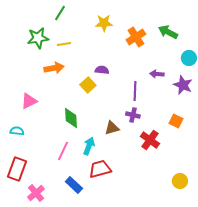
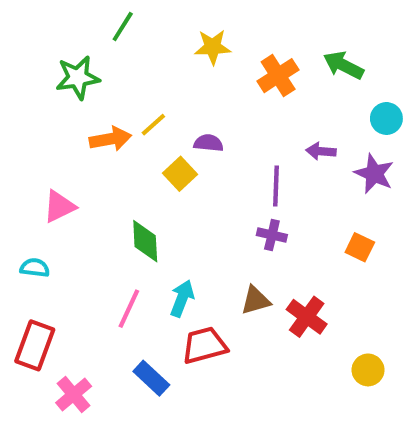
yellow line: (64, 44) -> (153, 125), moved, turned -32
brown triangle: (112, 128) -> (256, 300), moved
red cross: (150, 140) -> (307, 317), moved

